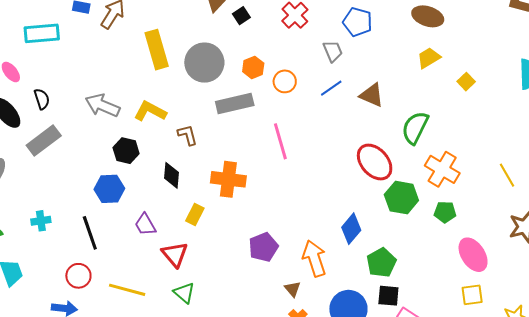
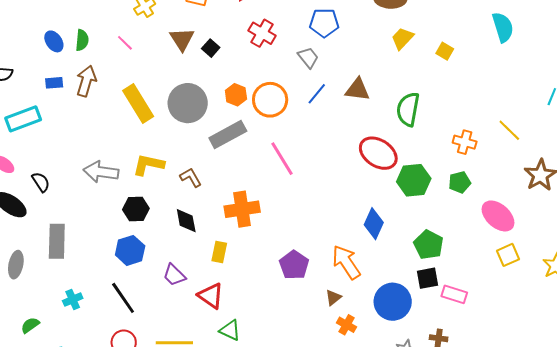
orange circle: (285, 81) -> (270, 100), size x1.5
gray rectangle: (44, 141) -> (57, 241), moved, turned -36
orange cross: (442, 169) -> (465, 142), moved, size x0.7
green pentagon: (381, 263) -> (429, 245), moved
brown triangle: (292, 289) -> (333, 298), turned 48

